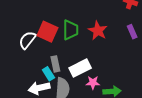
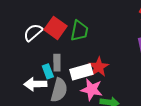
red star: (98, 31) -> (99, 67), moved
pink star: (93, 83) -> (92, 89), size x1.5

